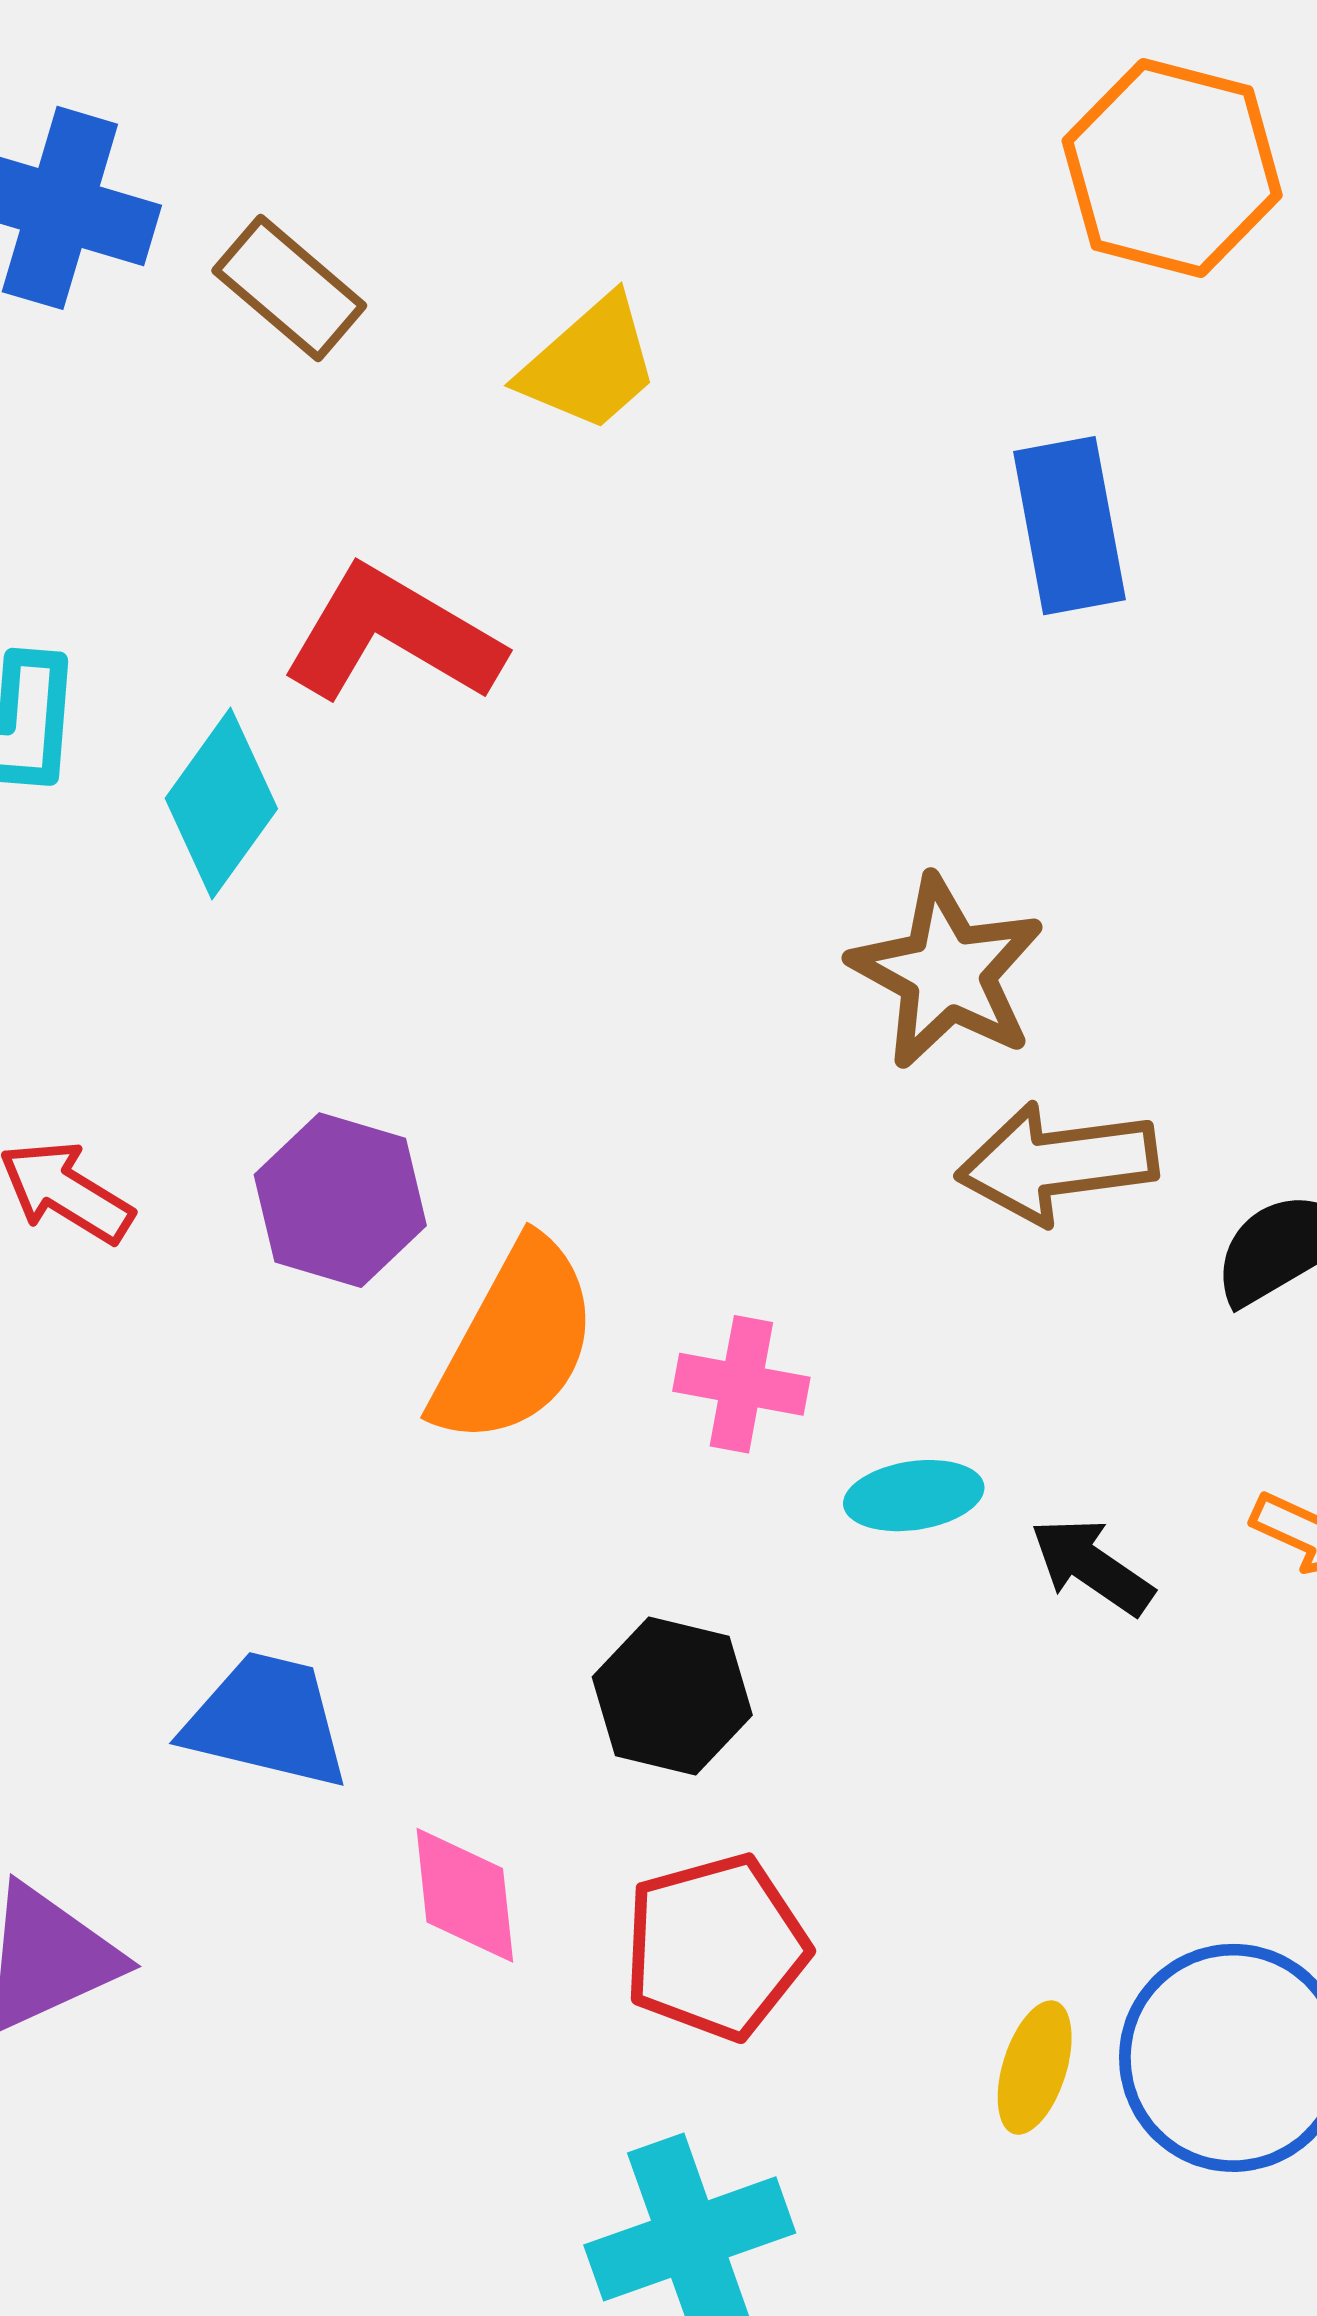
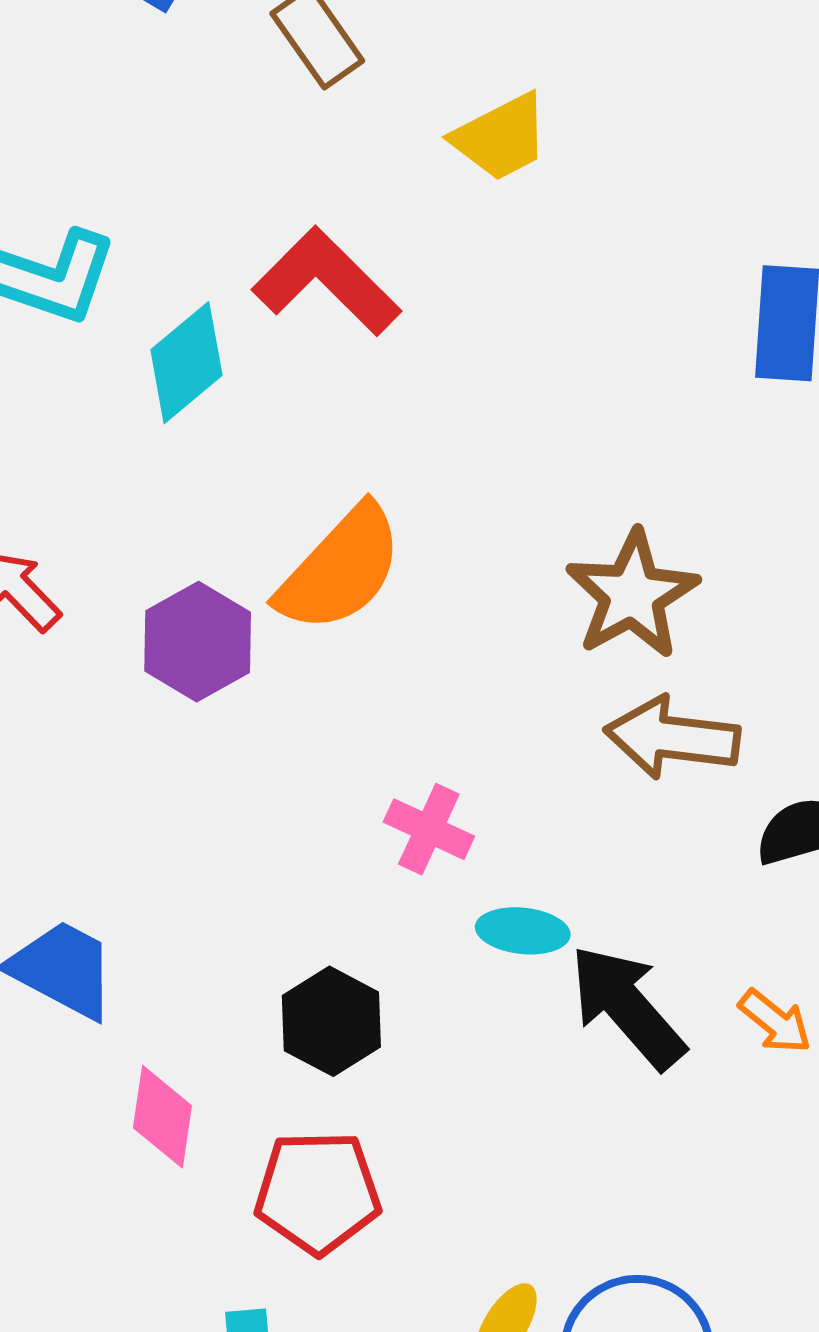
orange semicircle: (515, 1343) -> (340, 569), moved
black arrow: (1092, 1566) -> (627, 1007), size x1.6

